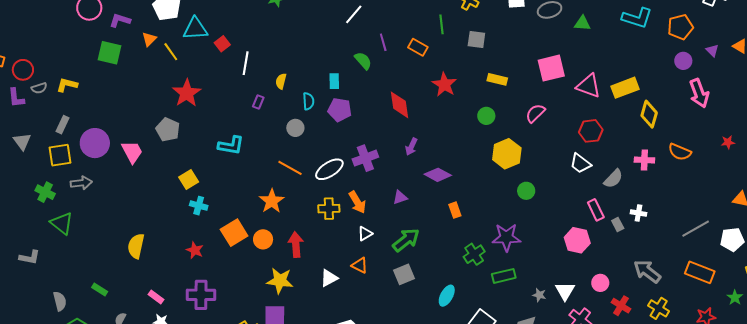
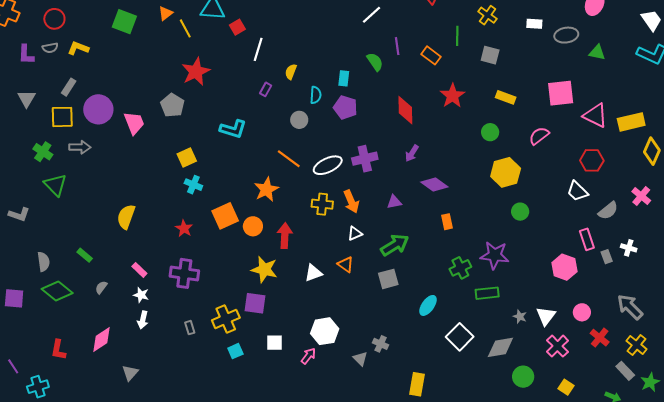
red circle: (23, 70) -> (54, 19), moved
pink cross: (644, 160) -> (641, 196), turned 30

